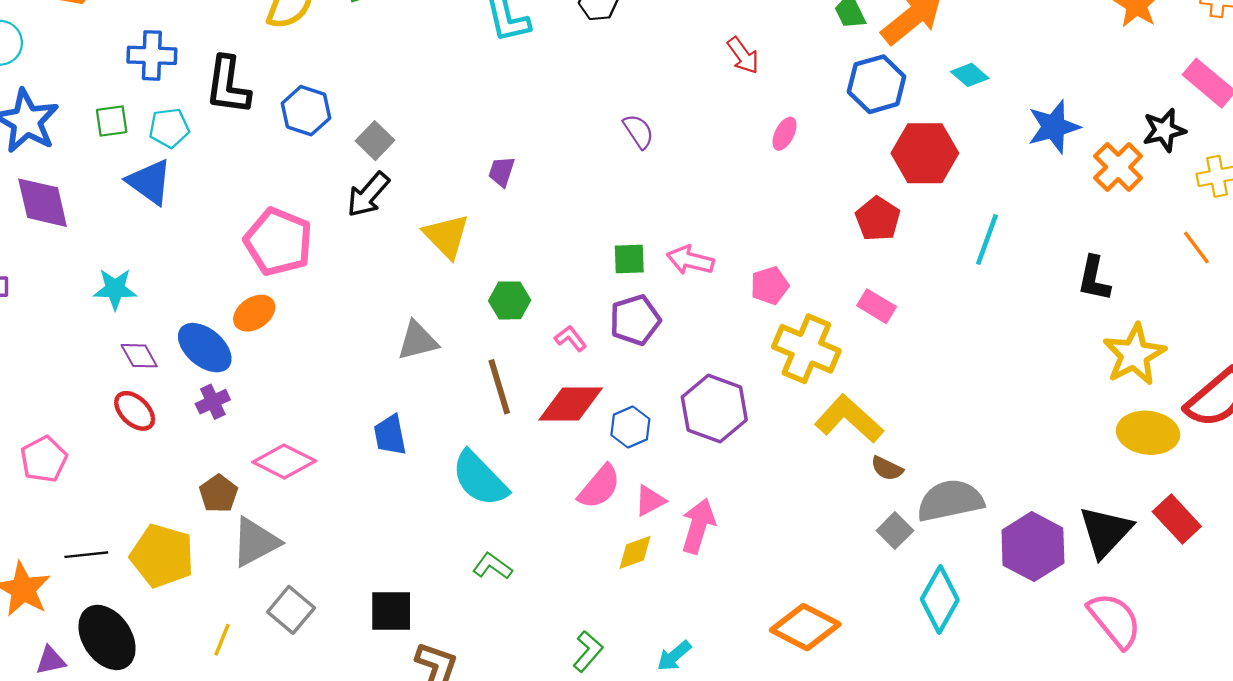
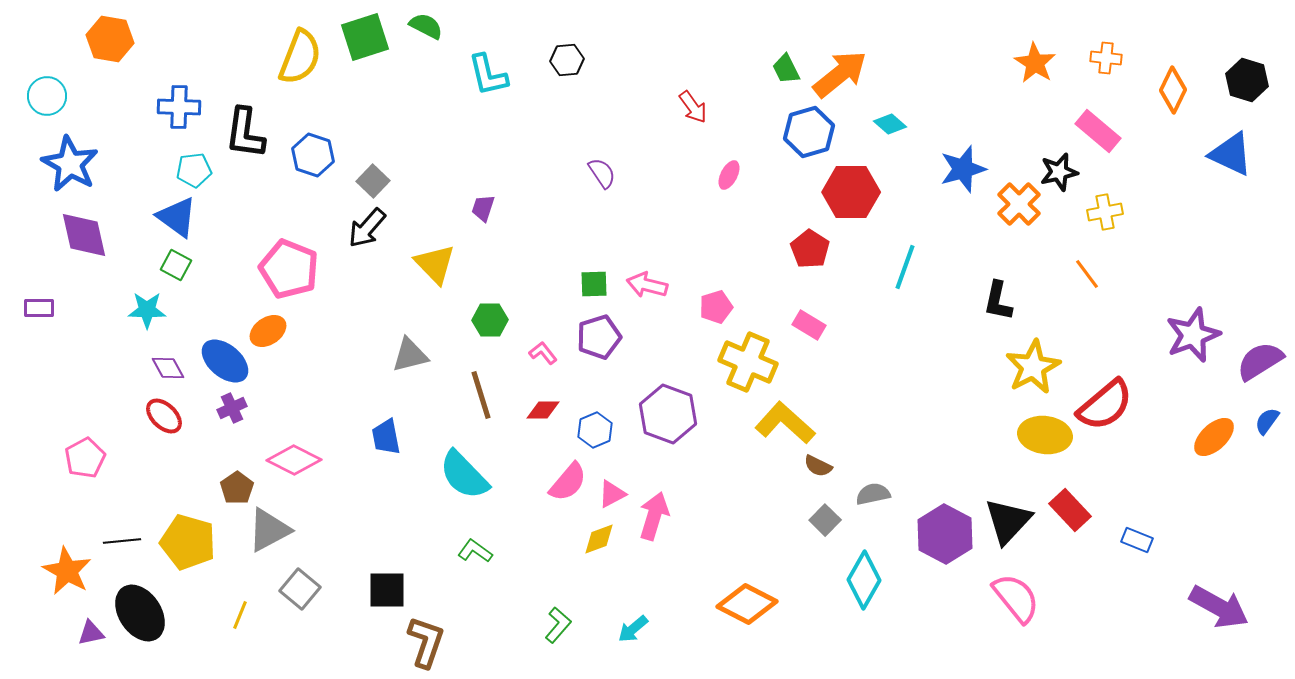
green square: (112, 121) -> (176, 265), moved, turned 36
red diamond: (571, 404) -> (543, 410), size x0.6
gray semicircle: (950, 501) -> (873, 494), size x0.6

